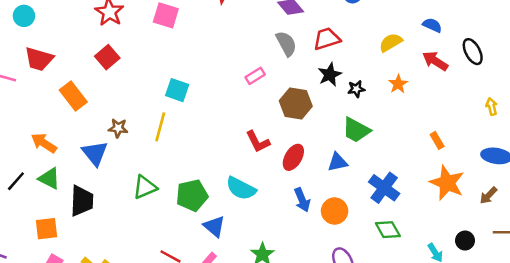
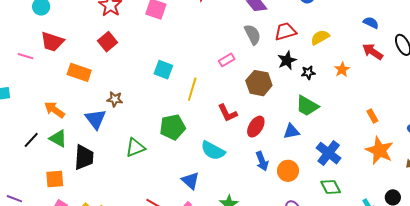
yellow semicircle: (391, 43) -> (320, 37), moved
orange rectangle: (73, 96) -> (79, 72), turned -35
yellow line: (160, 127) -> (192, 89), moved
green pentagon: (192, 195) -> (173, 127), moved

